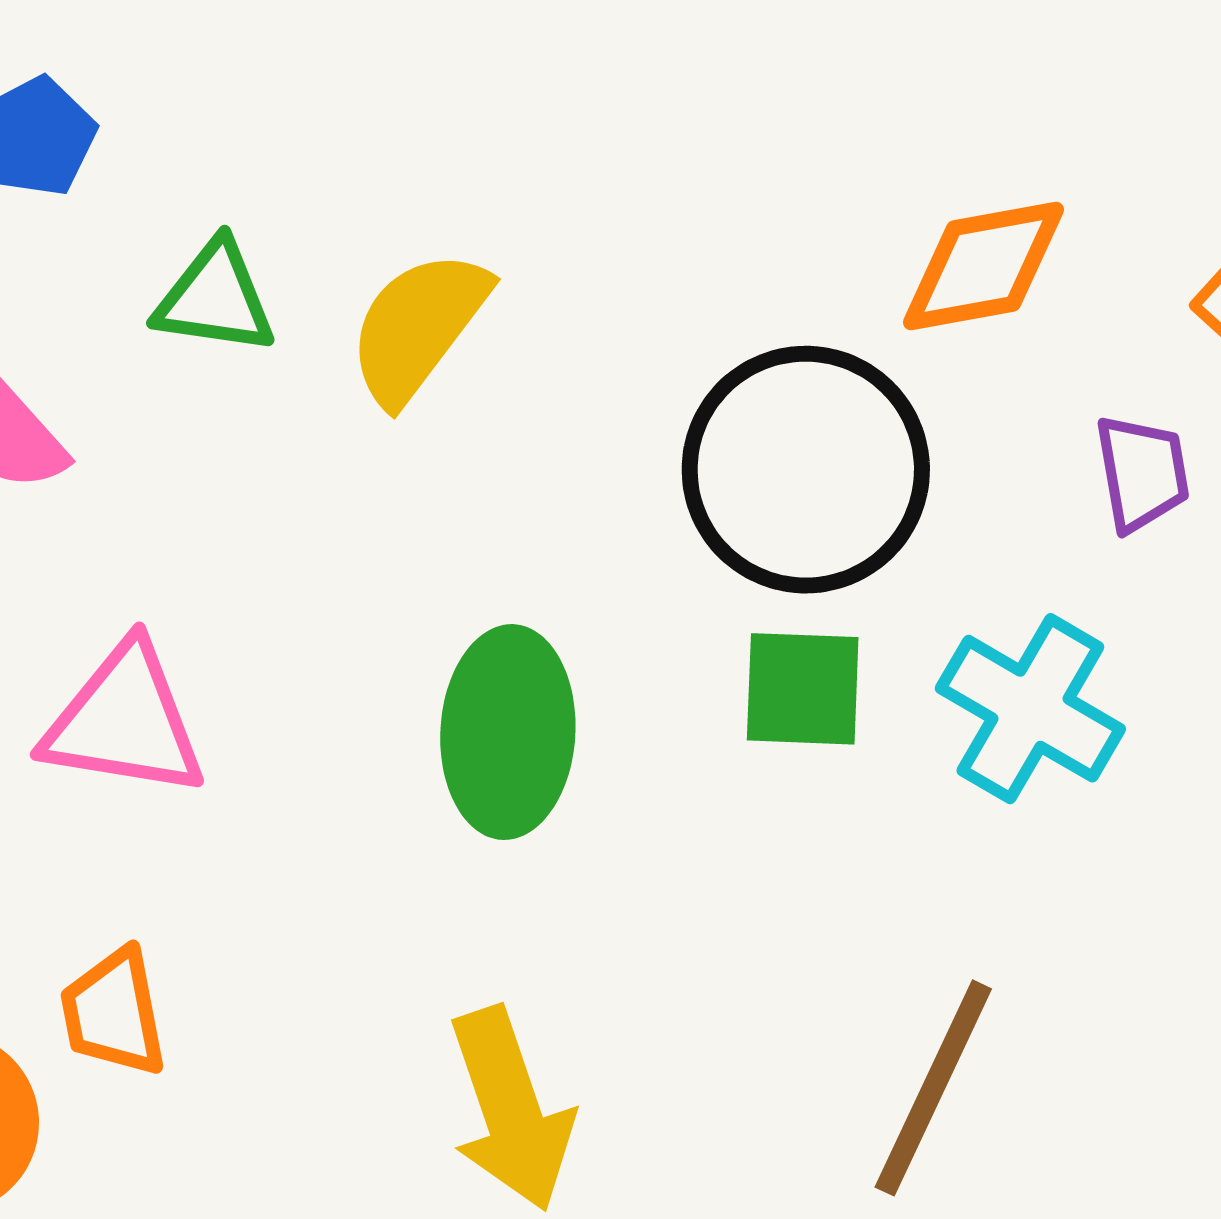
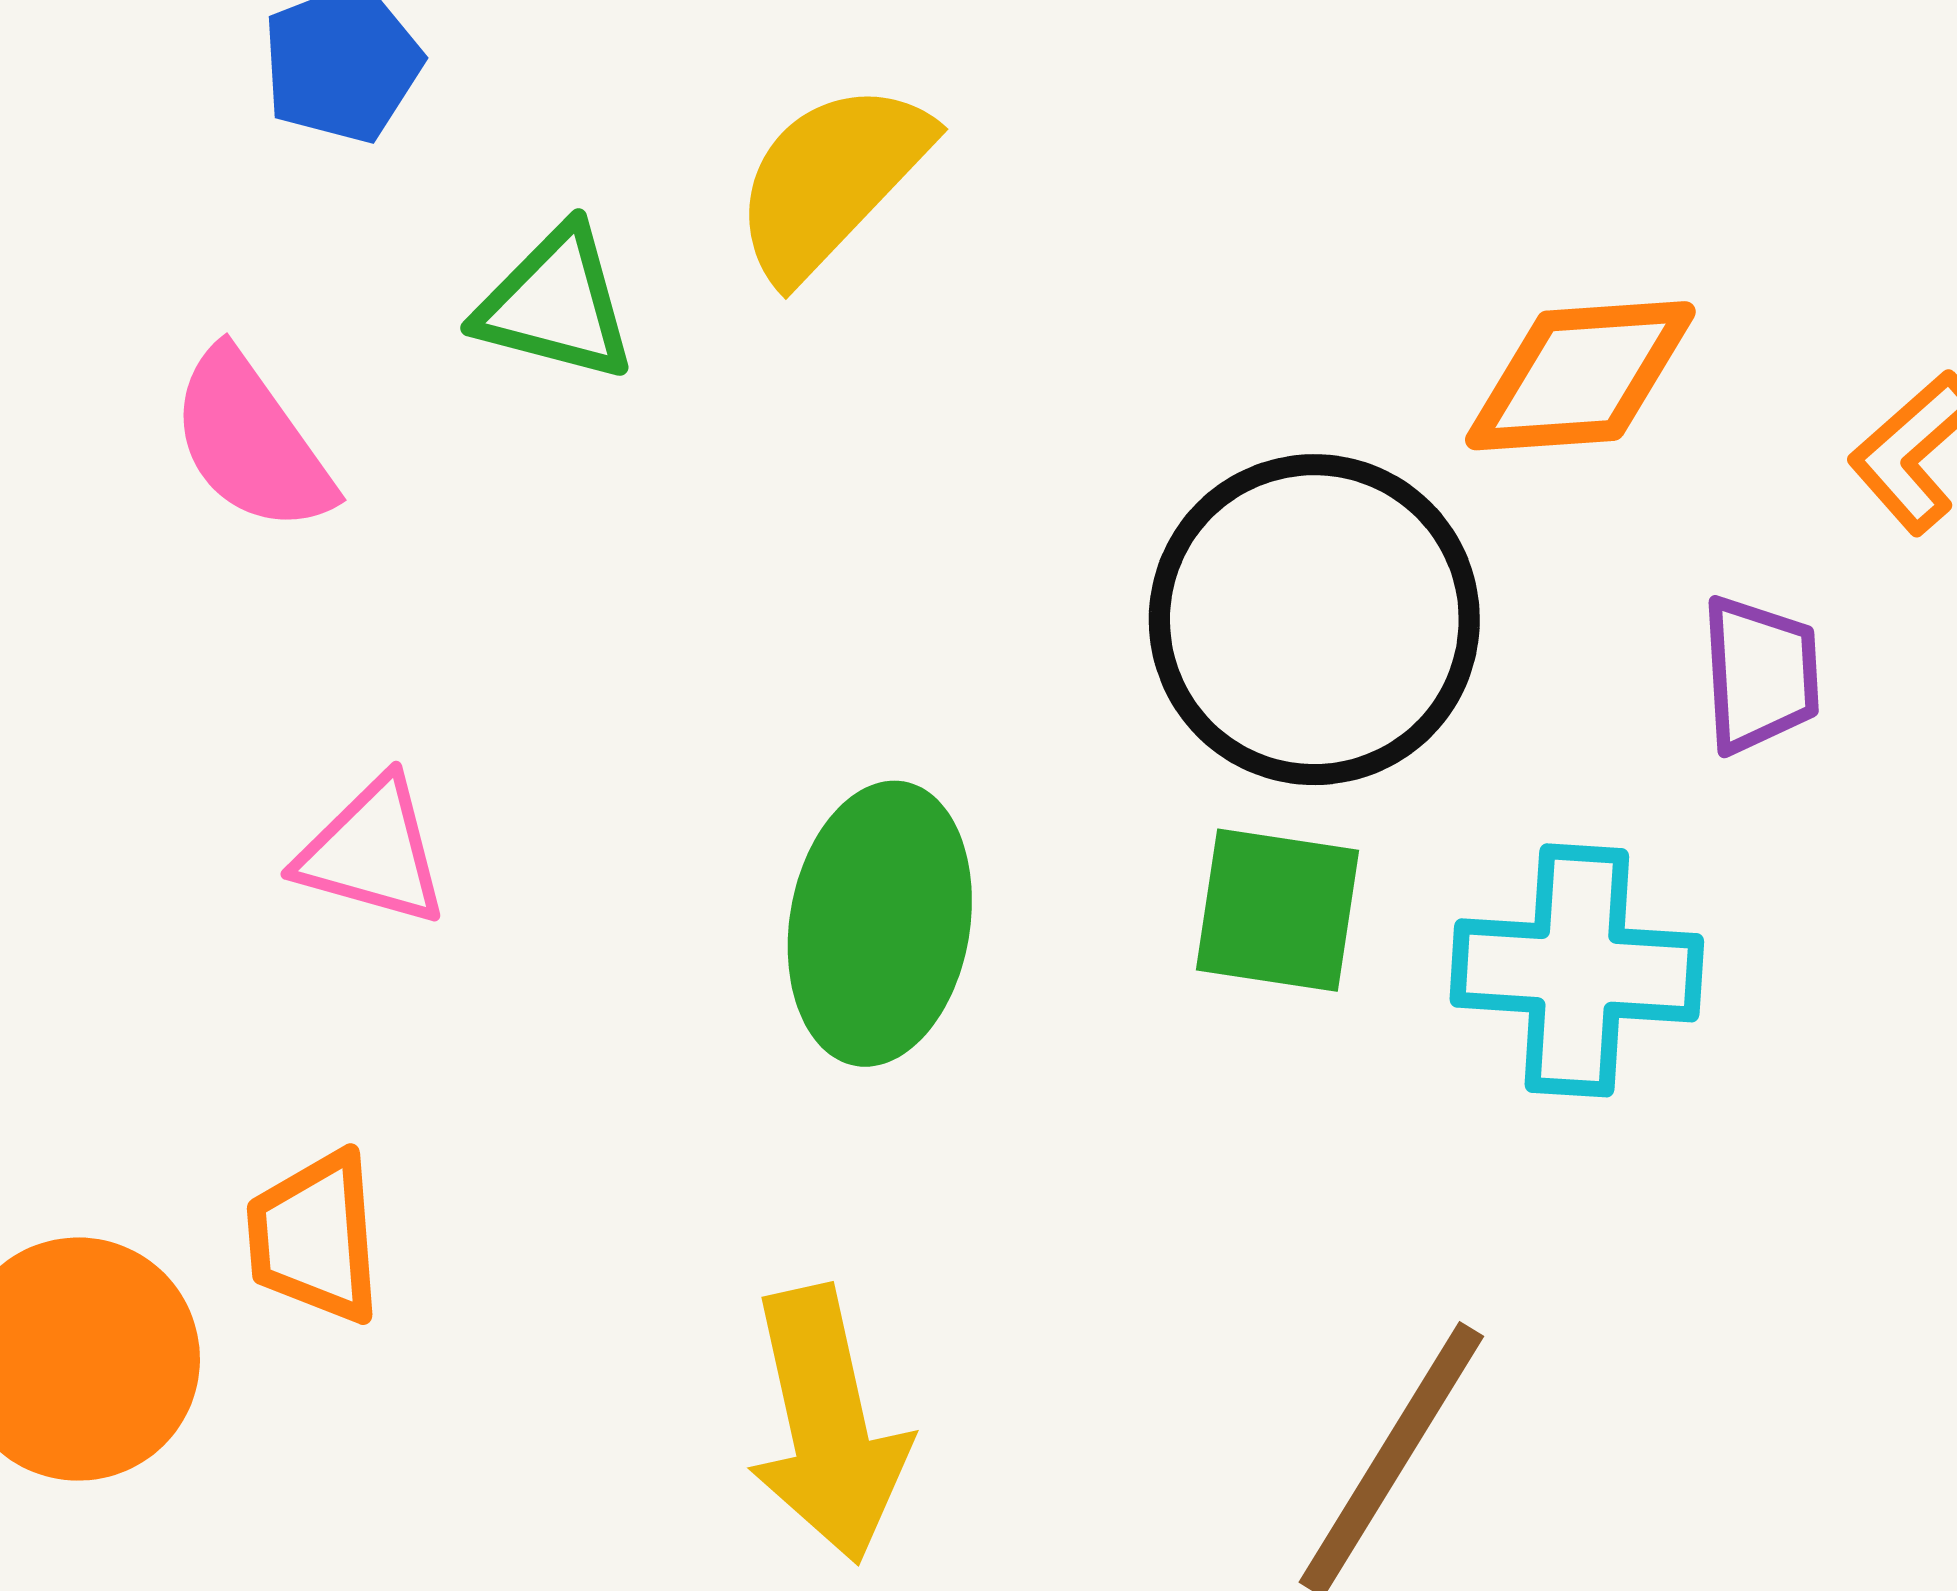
yellow semicircle: (418, 327) -> (831, 180), moved
cyan cross: (1030, 709) -> (1577, 970), turned -33
pink triangle: (124, 721) -> (372, 852), size x0.7

